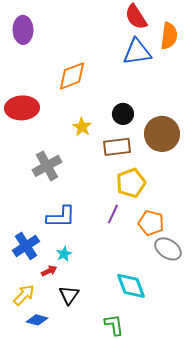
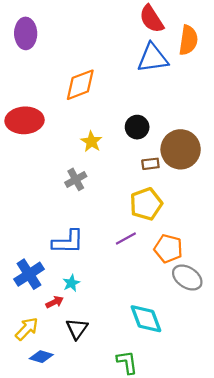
brown rectangle: (117, 147) -> (150, 164), moved, size x0.6
gray cross: (47, 166) -> (76, 179), moved, size x0.7
purple line: (113, 214) -> (126, 239), turned 36

